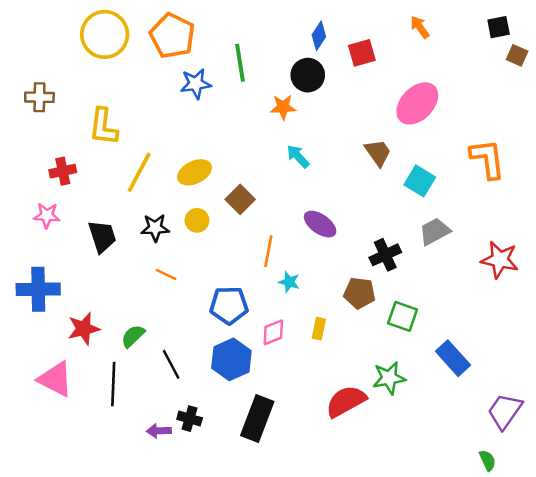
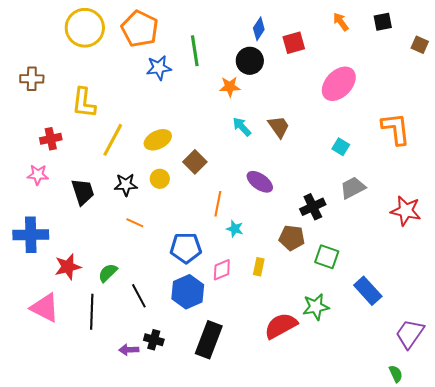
black square: (499, 27) -> (383, 22), moved
brown trapezoid: (378, 153) -> (279, 127), moved
cyan square: (420, 181) -> (341, 147), size x0.7

